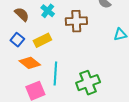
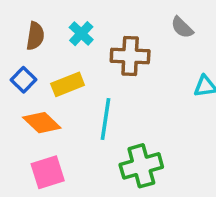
brown semicircle: (22, 14) -> (35, 36), turned 49
cyan line: (55, 73) -> (105, 119), moved

